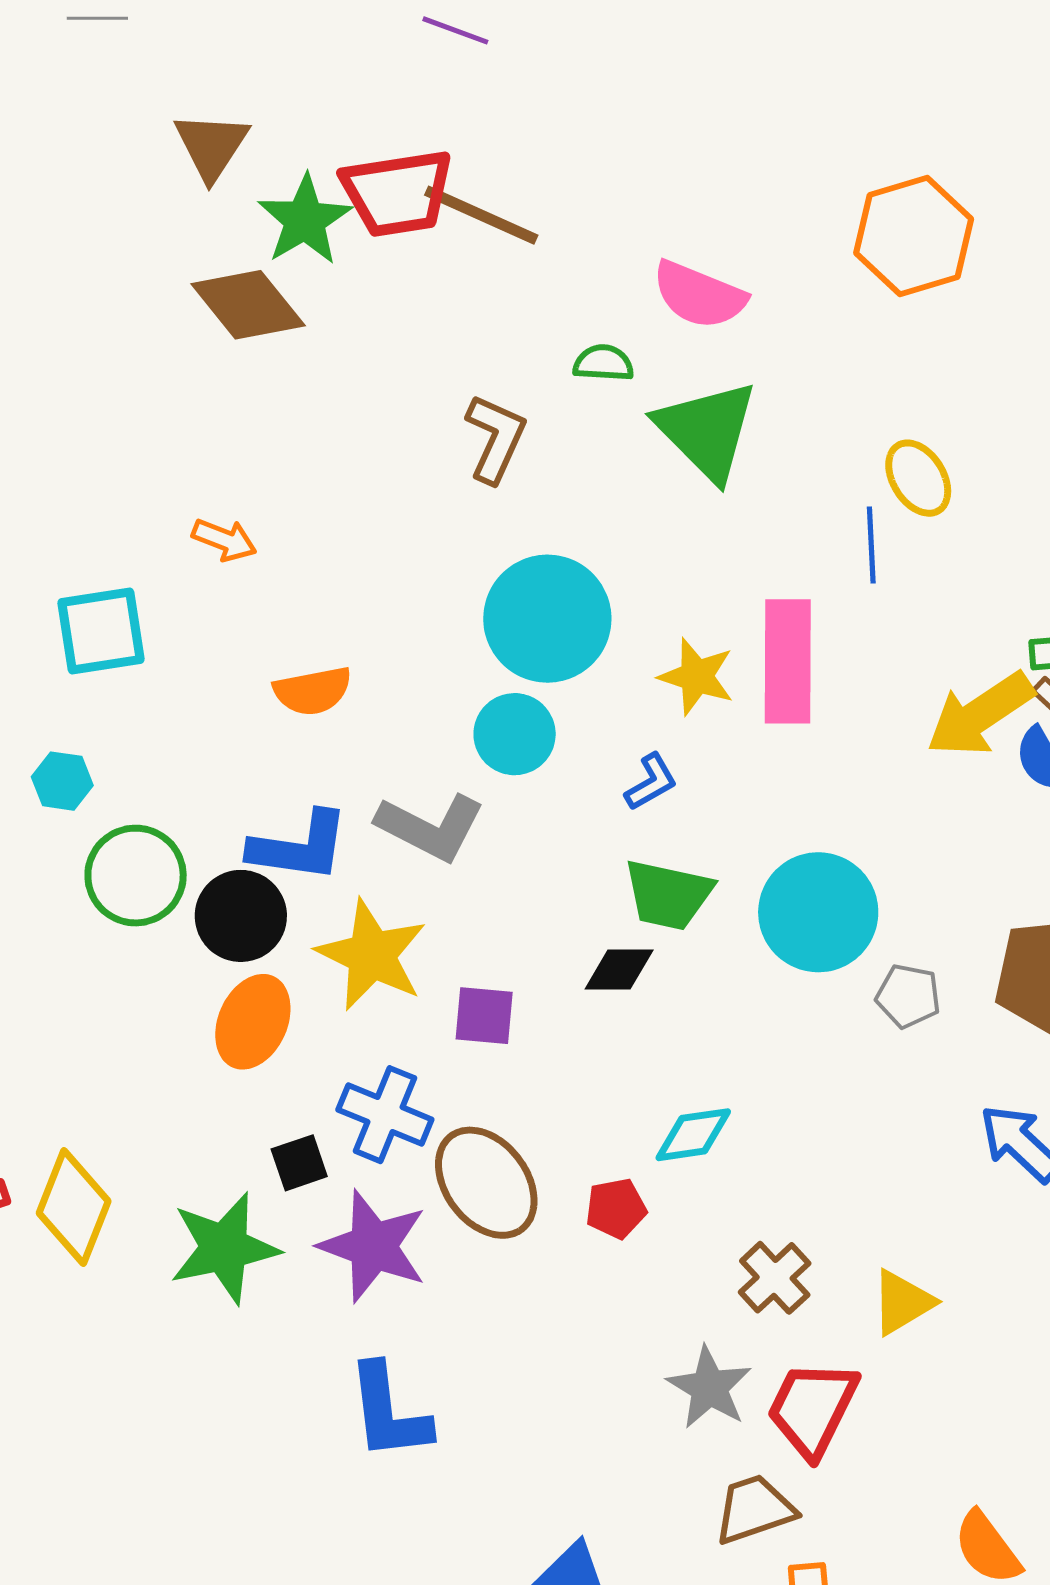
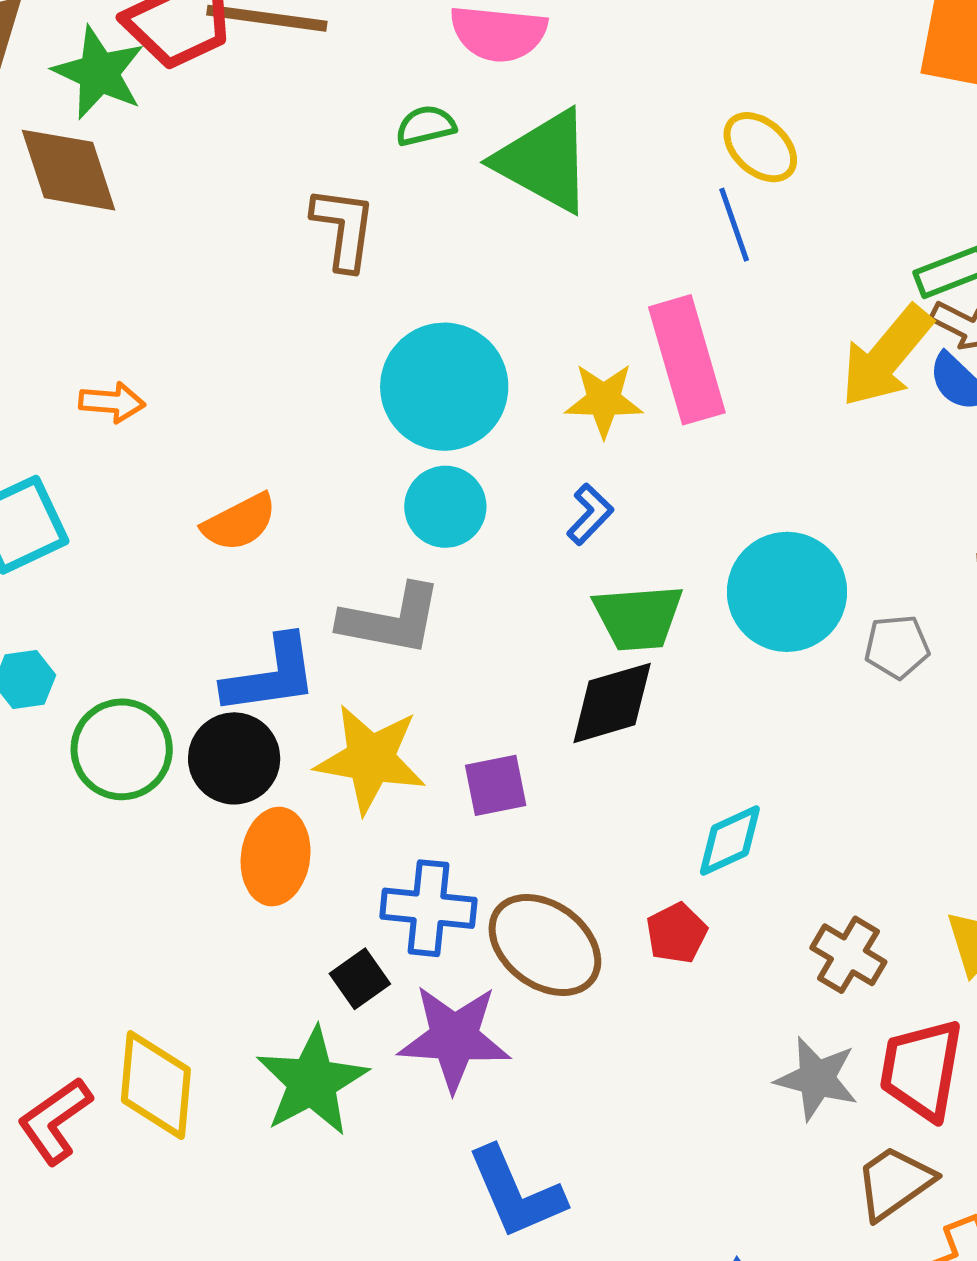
brown diamond: (248, 305) -> (68, 170), turned 37
black diamond: (619, 969) -> (612, 703), size x1.4

